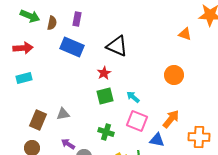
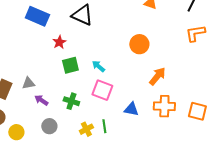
red star: (104, 73) -> (59, 42), moved
orange arrow: (171, 119) -> (157, 76), moved
blue triangle: (157, 140) -> (131, 109), moved
purple arrow: (68, 144) -> (41, 100), moved

